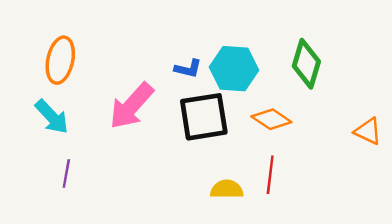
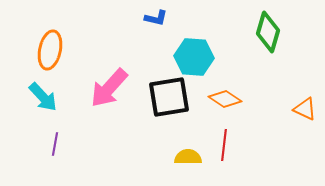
green diamond: (306, 64) -> (268, 32), moved
blue L-shape: (188, 69) -> (156, 18), moved

